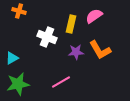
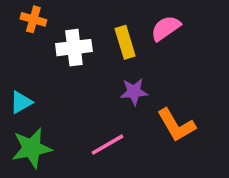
yellow rectangle: (71, 24) -> (125, 42), turned -30
white cross: (47, 37) -> (74, 48), moved, turned -30
orange L-shape: (100, 50) -> (176, 125), moved

